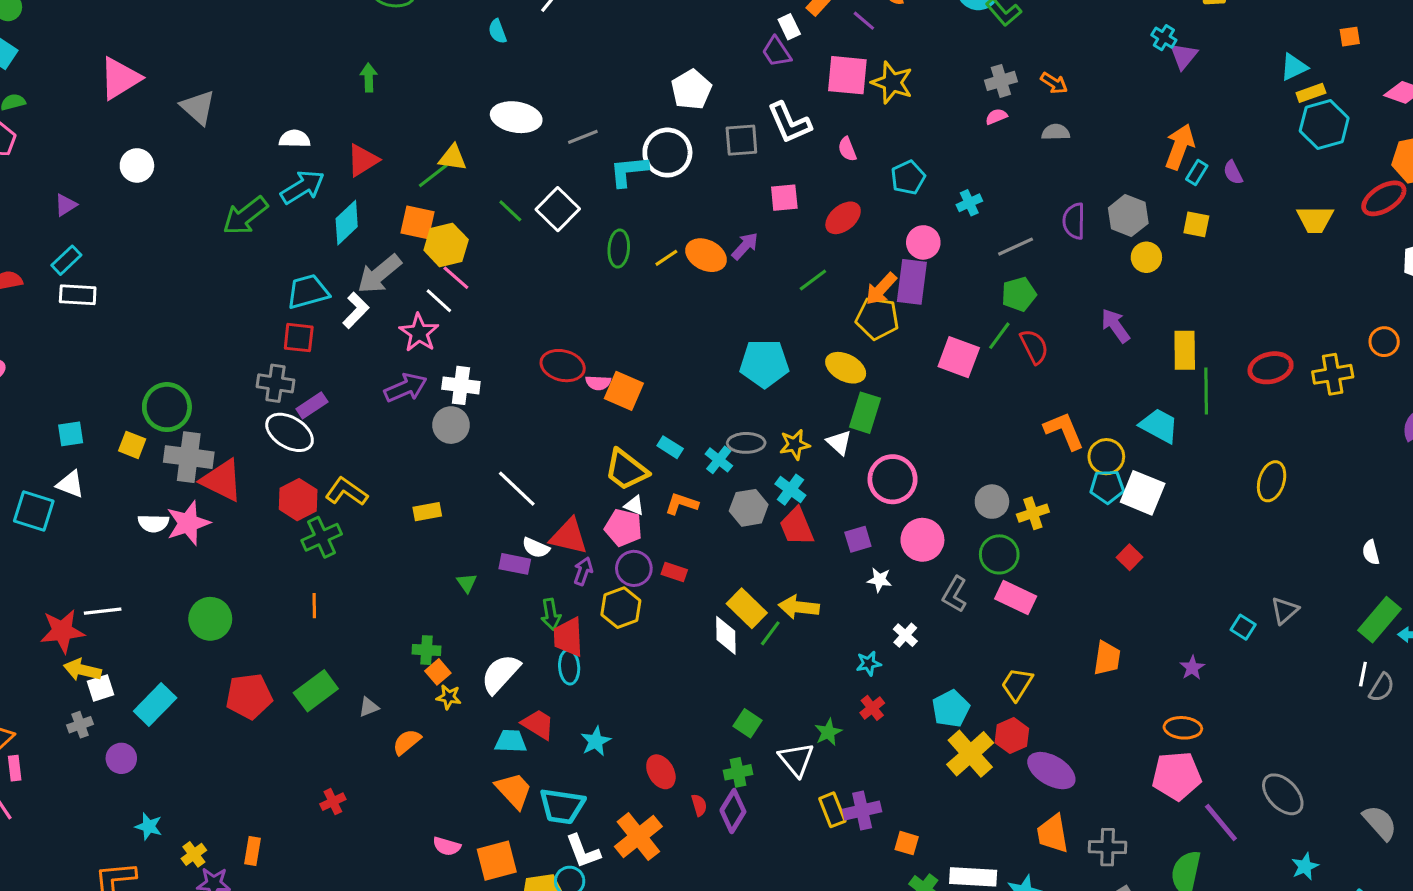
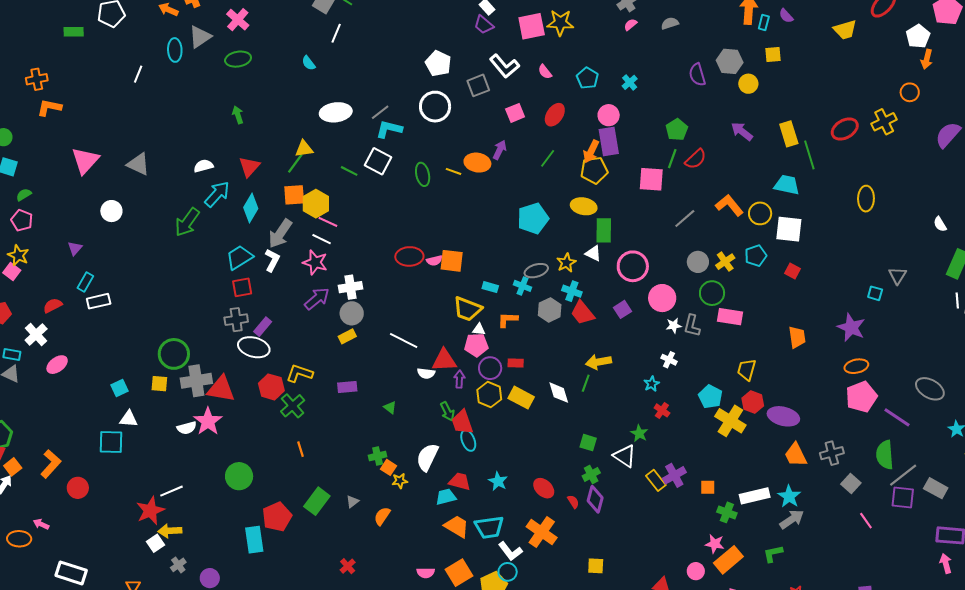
cyan L-shape: (629, 171) -> (389, 129), moved, turned 36
gray line: (1016, 247) -> (685, 218), moved
yellow line: (666, 258) -> (454, 171), turned 70
red semicircle: (1034, 347) -> (696, 159), turned 90
cyan pentagon: (1107, 487) -> (756, 256), moved
yellow rectangle: (427, 512) -> (347, 336), moved
purple rectangle: (515, 564) -> (347, 387), moved
white star: (879, 580) -> (674, 326), moved
yellow rectangle: (747, 608) -> (521, 398), moved
purple star: (1192, 668) -> (851, 327), size x1.8
white square: (101, 688) -> (156, 543), moved
cyan rectangle: (155, 705) -> (254, 540), moved, turned -36

